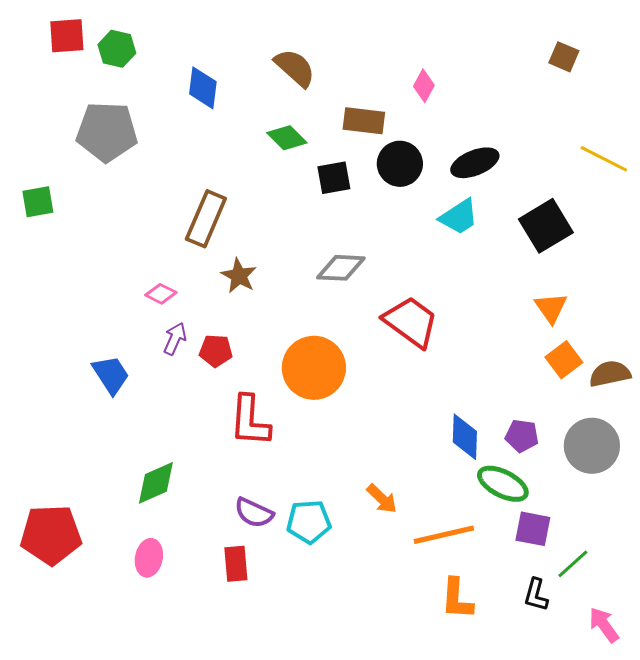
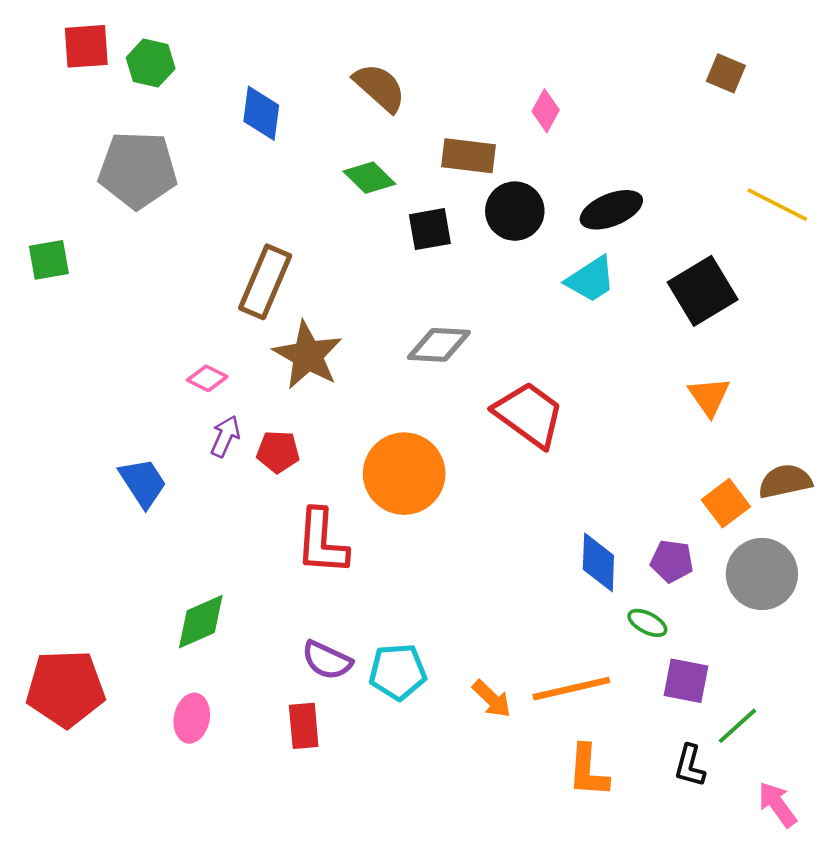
brown star: (239, 276) -> (308, 355), size x1.5
orange square: (564, 360) -> (726, 503), moved
green ellipse: (503, 484) -> (647, 623), size x0.6
orange arrow: (382, 499) -> (492, 699), moved

